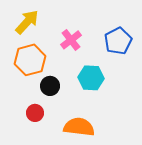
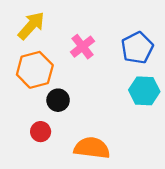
cyan hexagon: (91, 78) -> (144, 91), moved

